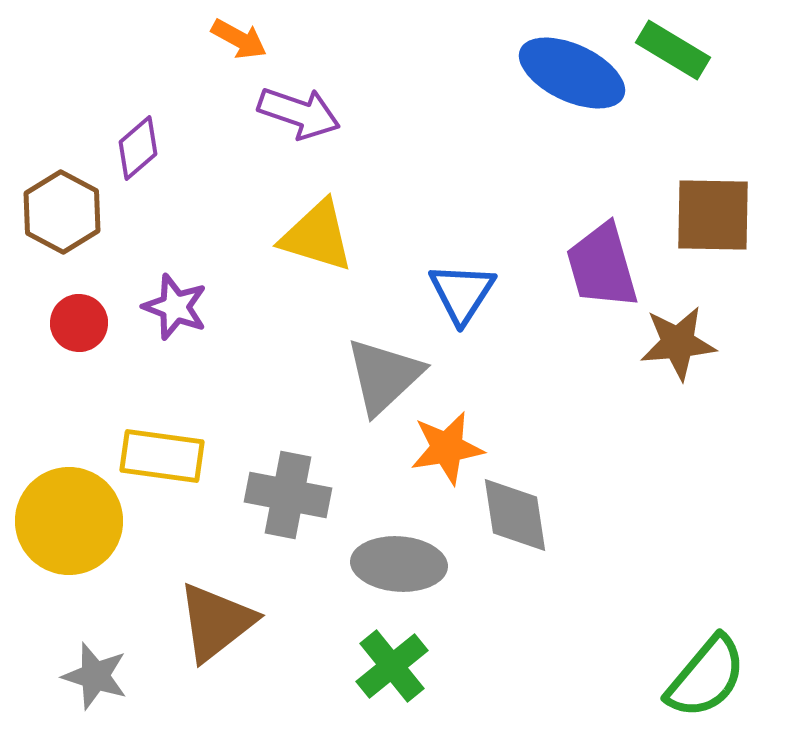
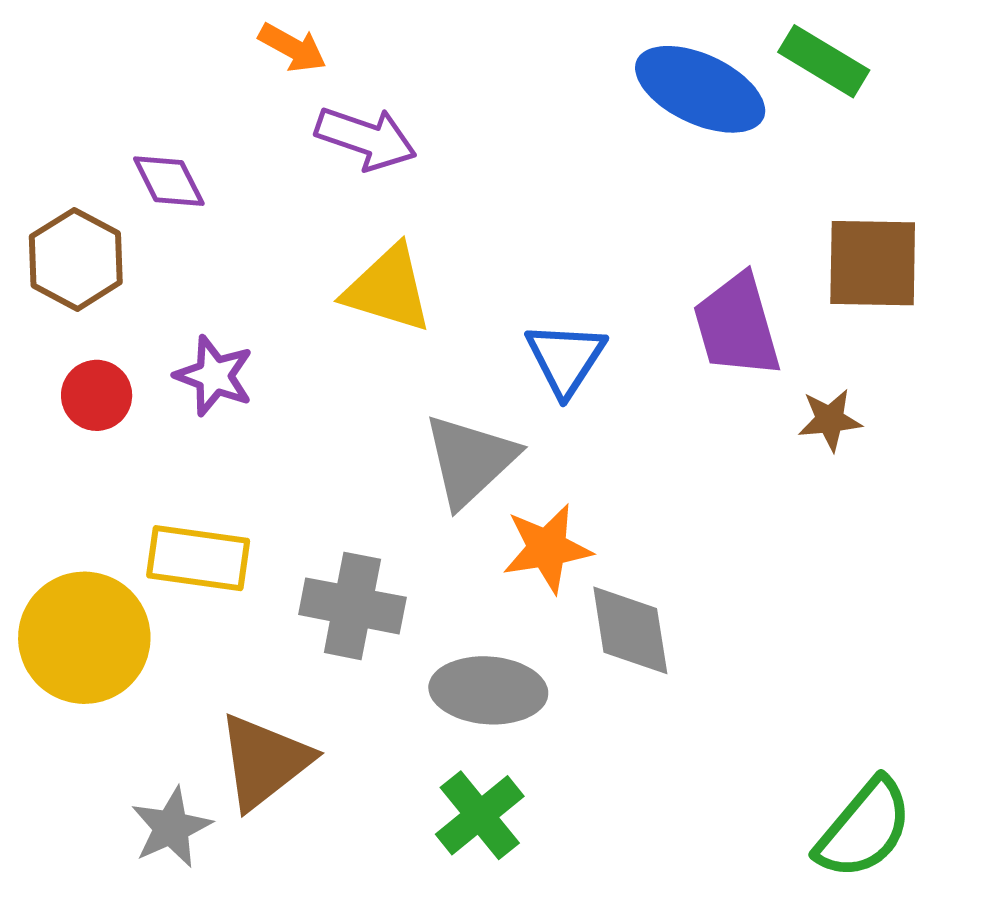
purple diamond: (138, 148) -> (169, 181), turned -76
brown star: (678, 343) -> (830, 420), size x0.7
gray star: (95, 676) -> (171, 827), moved, turned 30

